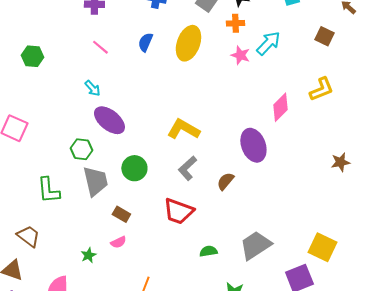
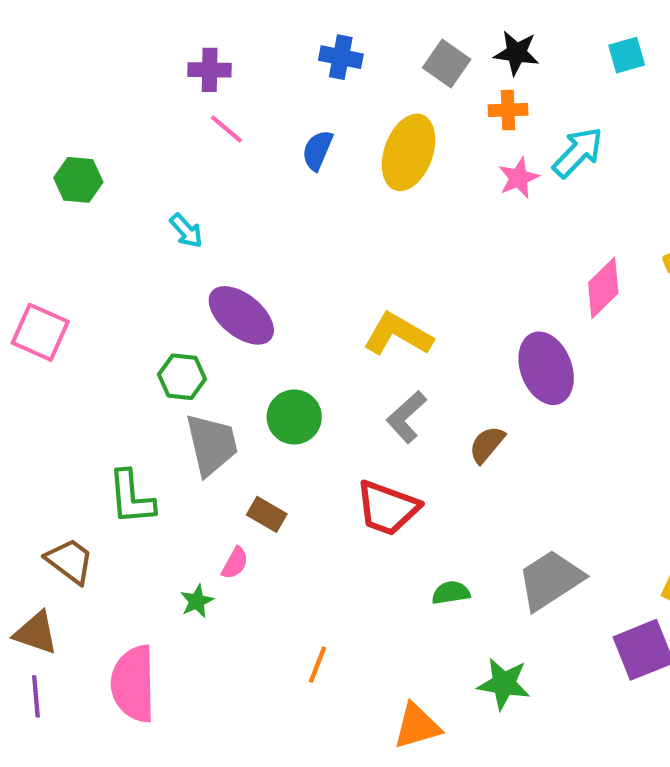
pink line: (100, 47) -> (226, 129), moved
pink star: (240, 55) -> (519, 178), turned 30
cyan arrow: (92, 88) -> (186, 231), moved
green L-shape: (48, 190) -> (131, 497), moved
pink semicircle: (118, 242) -> (235, 563), moved, turned -35

